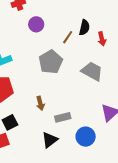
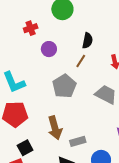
black semicircle: (84, 27) -> (87, 41), moved
brown arrow: (40, 103) -> (55, 128), size x1.6

